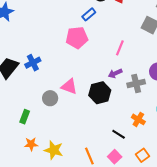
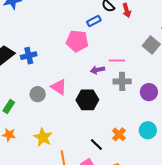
pink line: (120, 48) -> (117, 60), turned 56
purple arrow: (115, 73) -> (97, 70), moved
gray cross: (136, 84) -> (122, 81), moved
yellow star: (54, 150) -> (43, 137), moved

